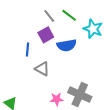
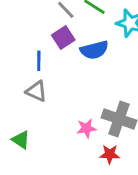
gray triangle: (42, 69) -> (36, 91), moved

